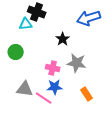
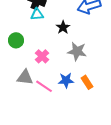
cyan triangle: (26, 24) -> (37, 14), moved
pink cross: (53, 68) -> (42, 56), moved, turned 32
blue star: (55, 87) -> (66, 80), moved

